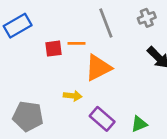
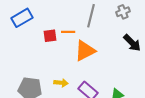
gray line: (106, 23) -> (91, 16), turned 35
yellow arrow: (73, 96) -> (61, 83), moved

